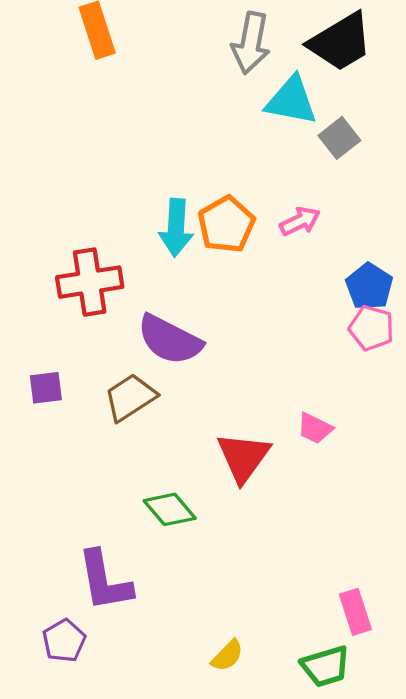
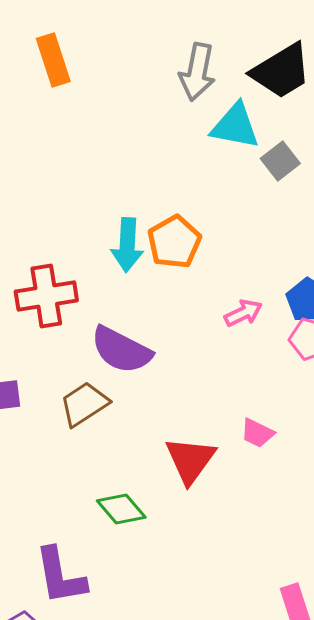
pink arrow: (300, 221) -> (243, 313), moved

